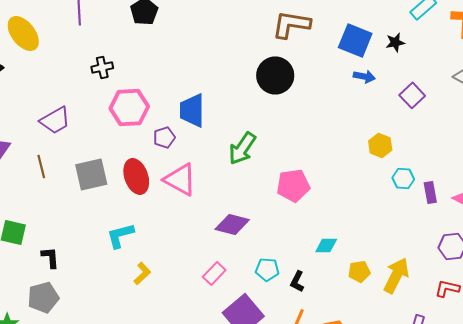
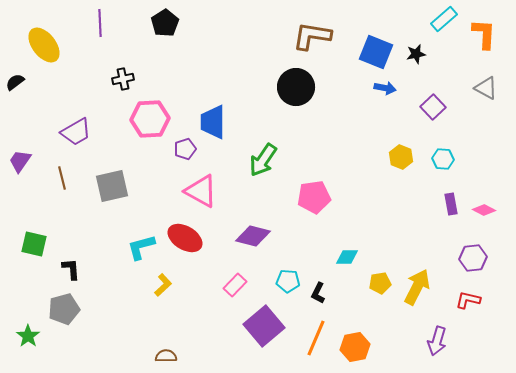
red ellipse: (136, 176) -> (185, 238), moved, turned -40
cyan hexagon: (403, 178) -> (443, 159), moved

